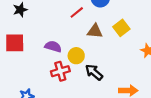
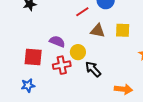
yellow square: (121, 28) -> (123, 30), turned 35
red square: (15, 43) -> (33, 57), moved

